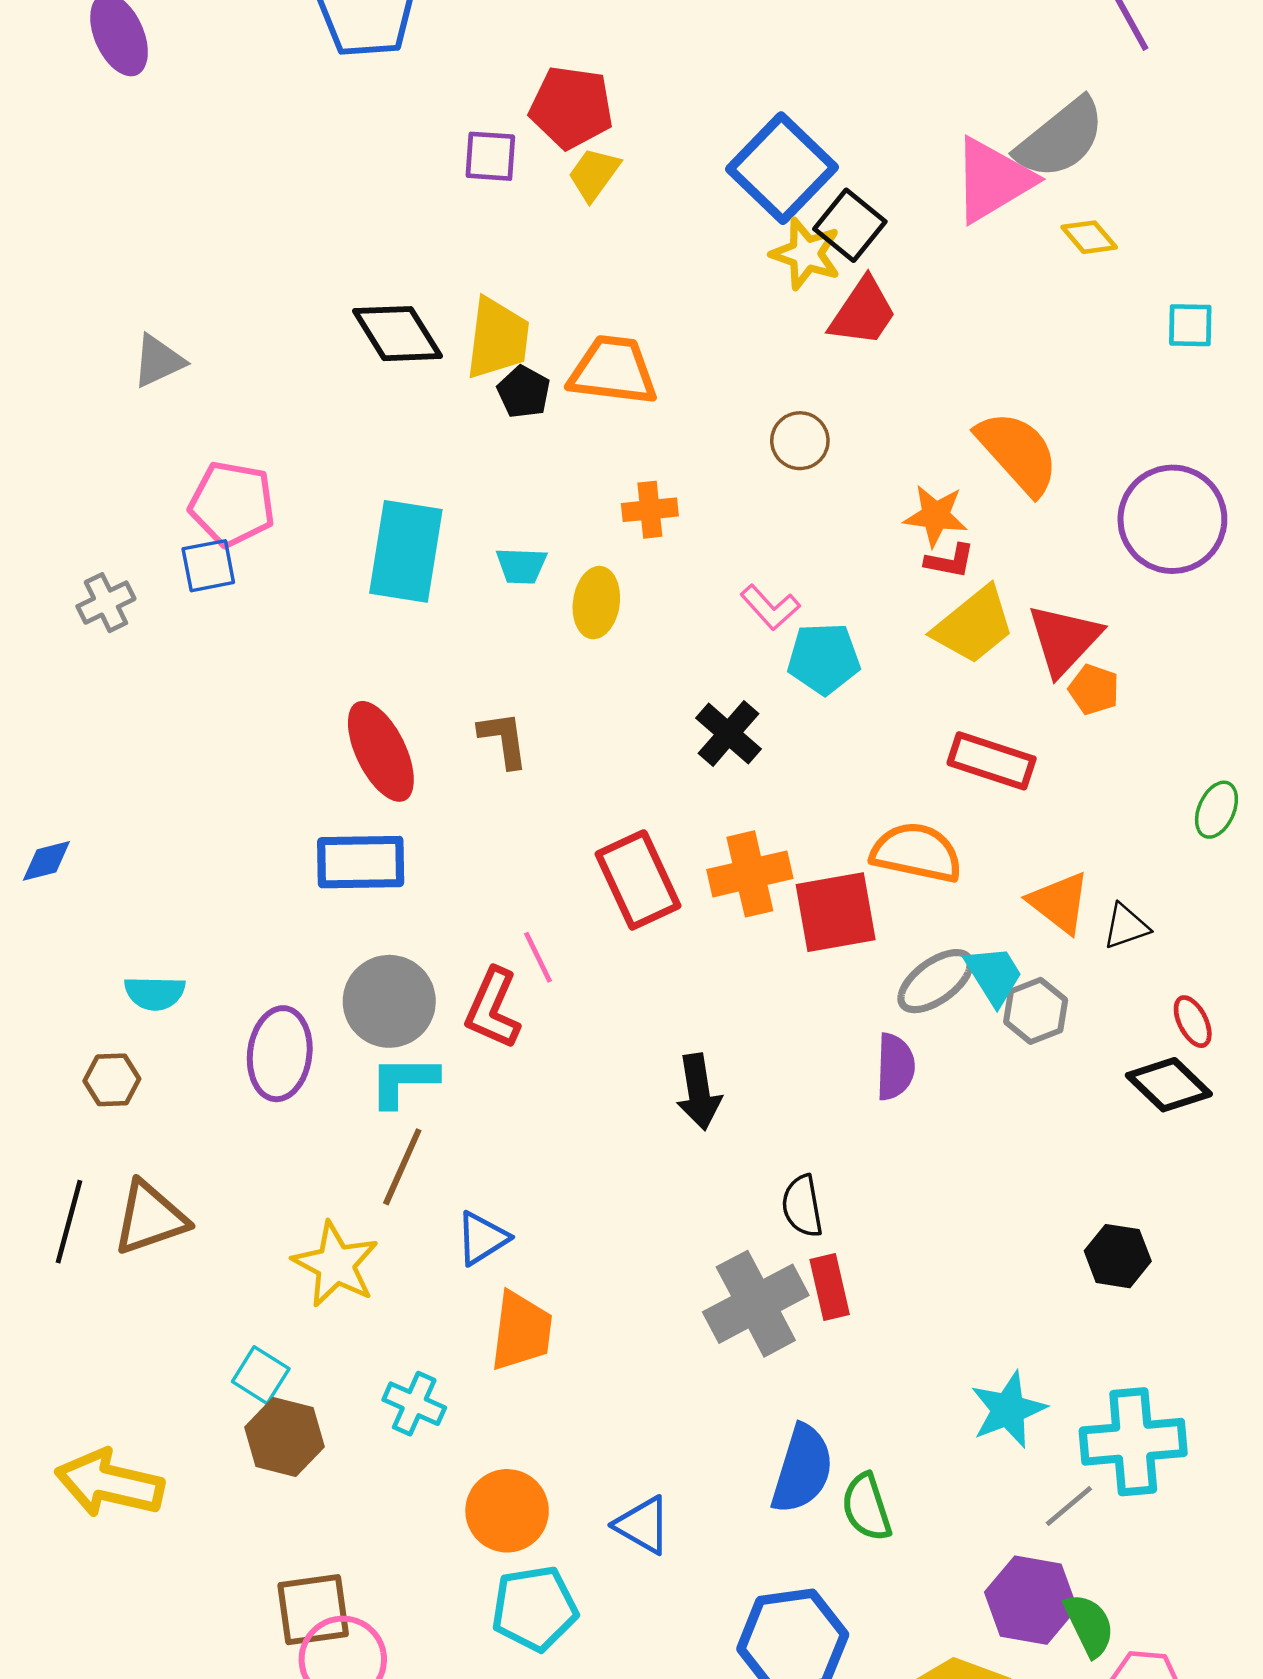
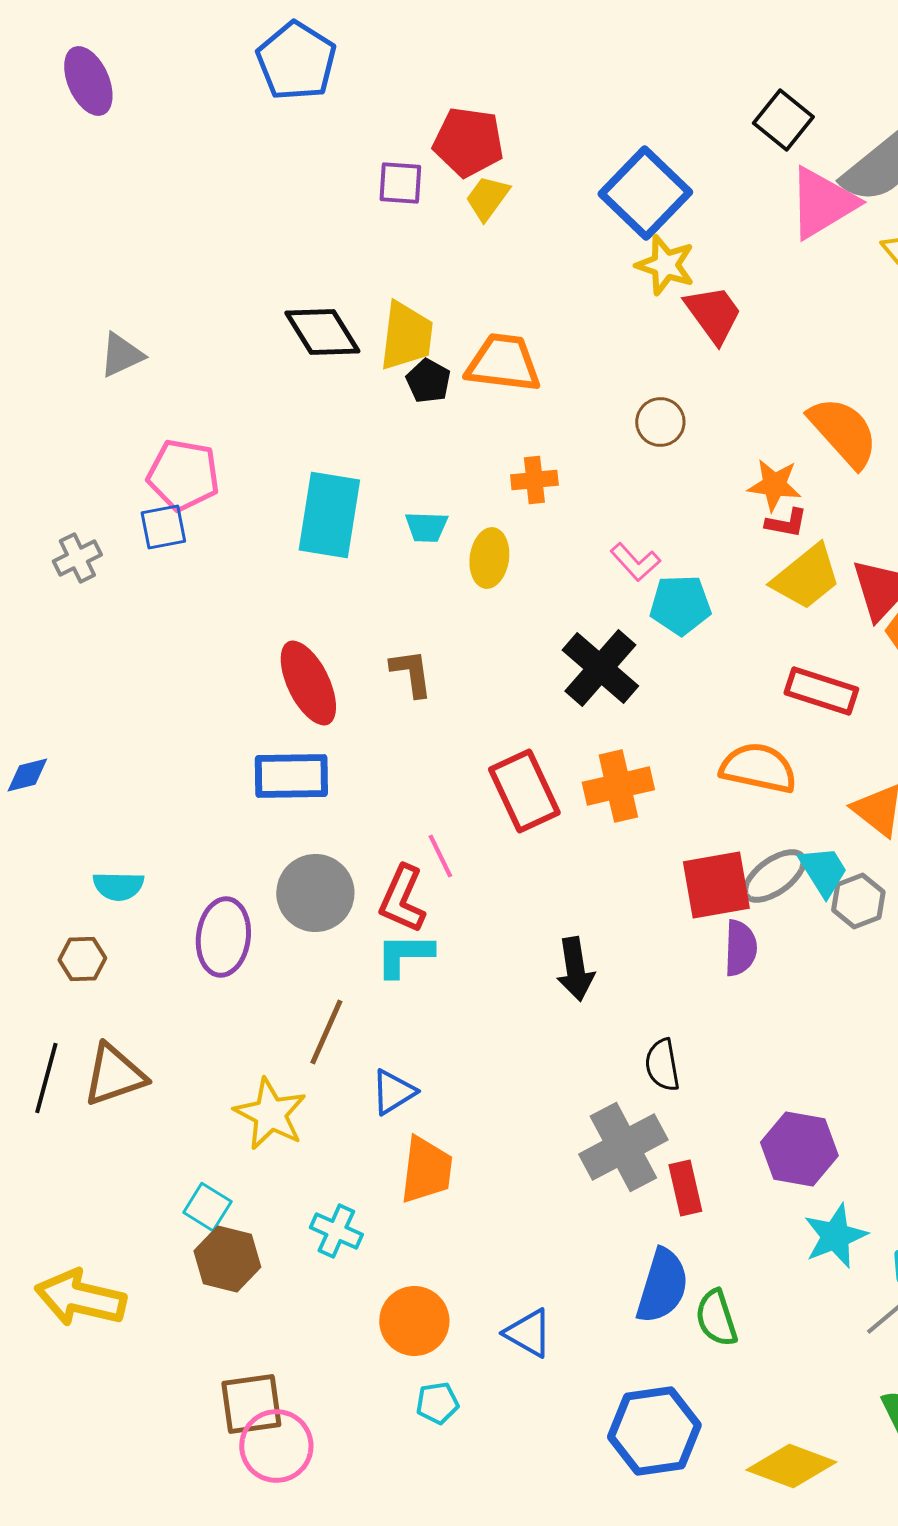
black square: (850, 225) -> (783, 120), moved
red trapezoid: (863, 312) -> (713, 314), turned -70
black cross: (728, 734) -> (600, 668), size x1.4
red square: (836, 912) -> (716, 885), moved
cyan L-shape: (404, 1081) -> (404, 955), moved
red rectangle: (830, 1287) -> (685, 1188), moved
purple hexagon: (1031, 1600) -> (799, 1149), moved
cyan pentagon: (534, 1608) -> (437, 1403), size x0.6

